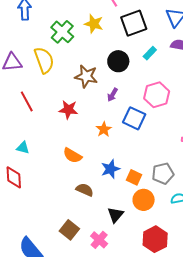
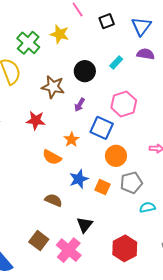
black square: (134, 23) -> (107, 21), moved, size x0.6
orange semicircle: (72, 155) -> (52, 157), moved
orange circle: (144, 200) -> (116, 156), moved
pink cross: (99, 240) -> (69, 250), size x1.4

